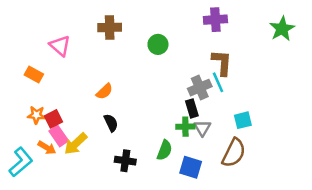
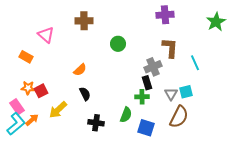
green circle: (158, 44) -> (118, 44), moved
cyan line: (218, 82) -> (195, 63), moved
gray triangle: (202, 128) -> (171, 94), moved
pink rectangle: (59, 136) -> (17, 107), moved
orange arrow: (47, 148) -> (32, 120), moved, turned -72

